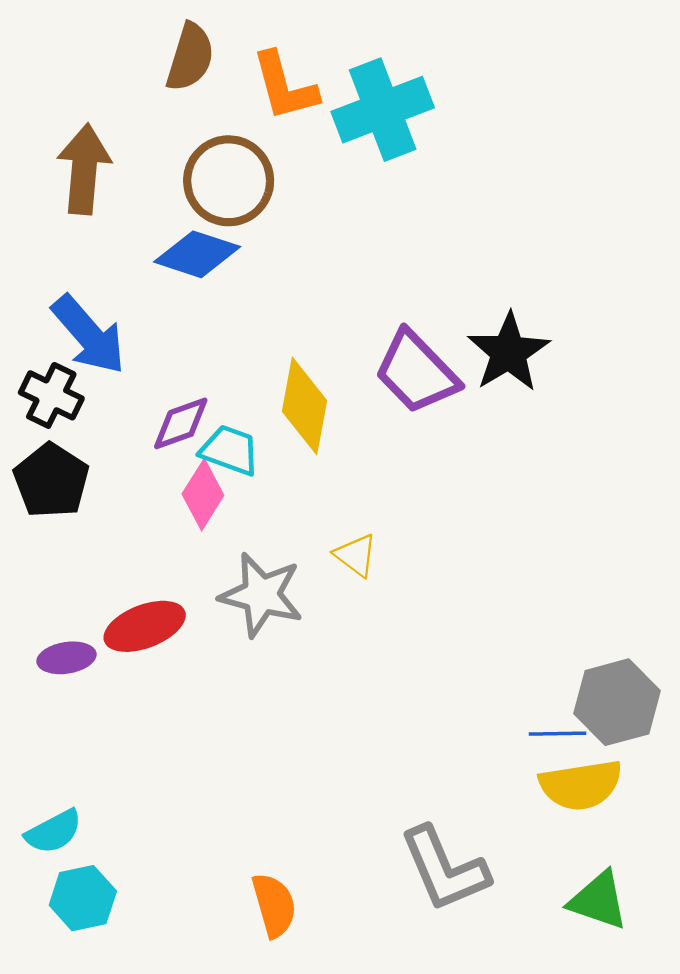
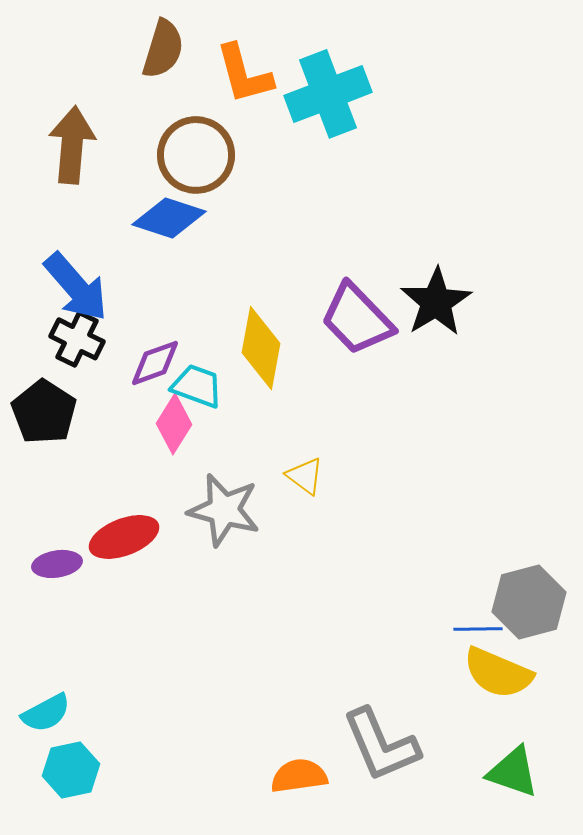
black cross: (51, 395) -> (77, 339), moved
yellow semicircle: (581, 785) -> (498, 673), turned 32
orange semicircle: (274, 905) -> (299, 776), moved, turned -82

